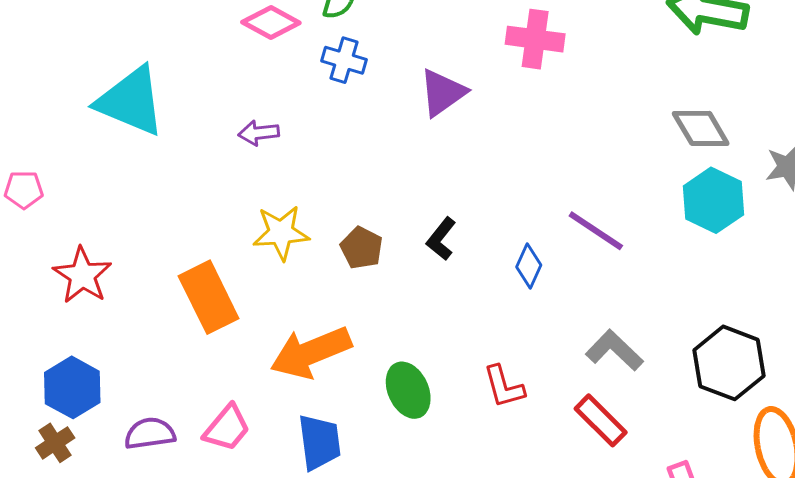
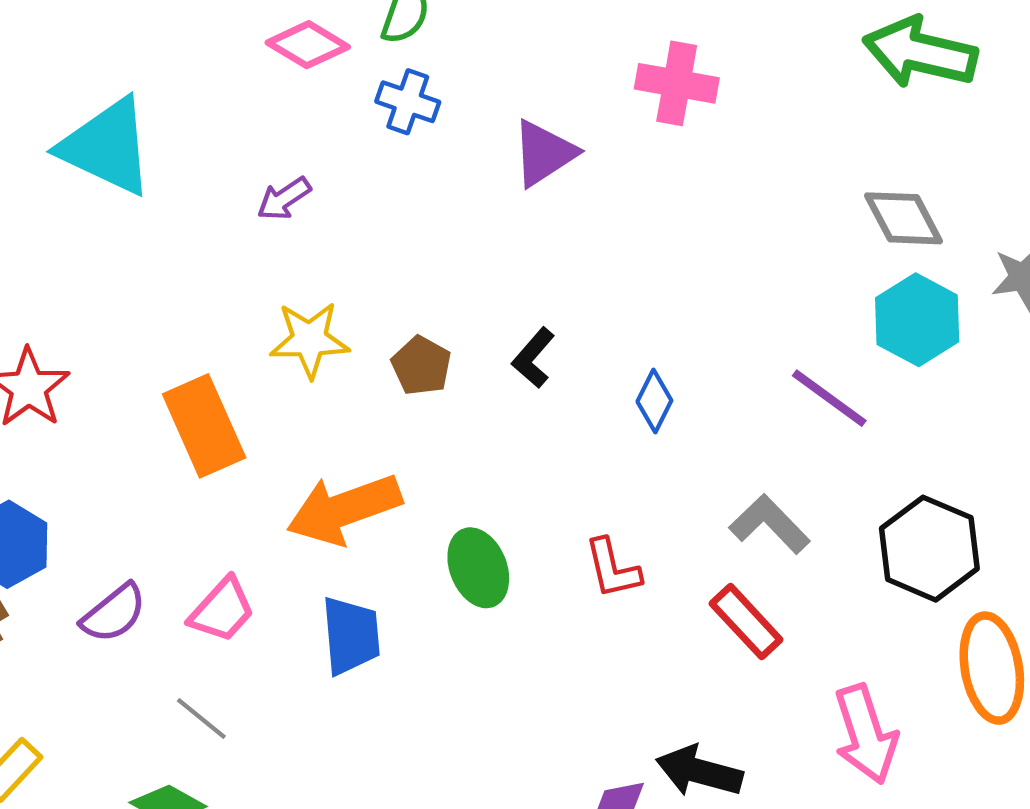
purple arrow: (259, 133) -> (284, 199), turned -30
purple line: (596, 231) -> (829, 398), moved
purple semicircle: (150, 433) -> (114, 613), turned 147

